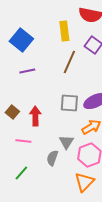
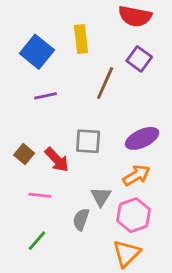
yellow rectangle: (64, 31) -> (81, 39), moved
gray square: (69, 103) -> (88, 141), moved
red arrow: (35, 116) -> (57, 160), turned 138

